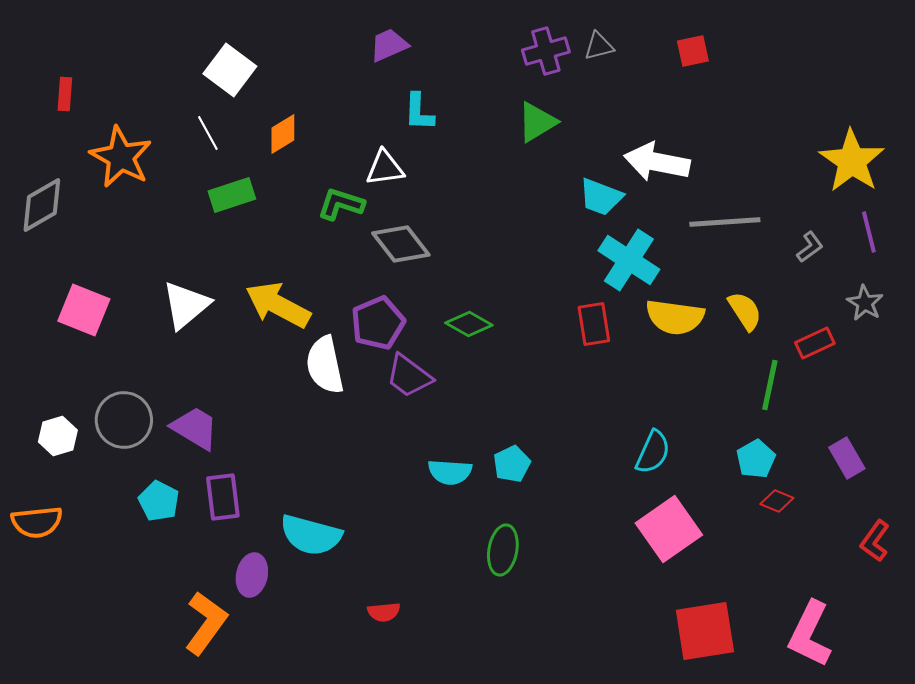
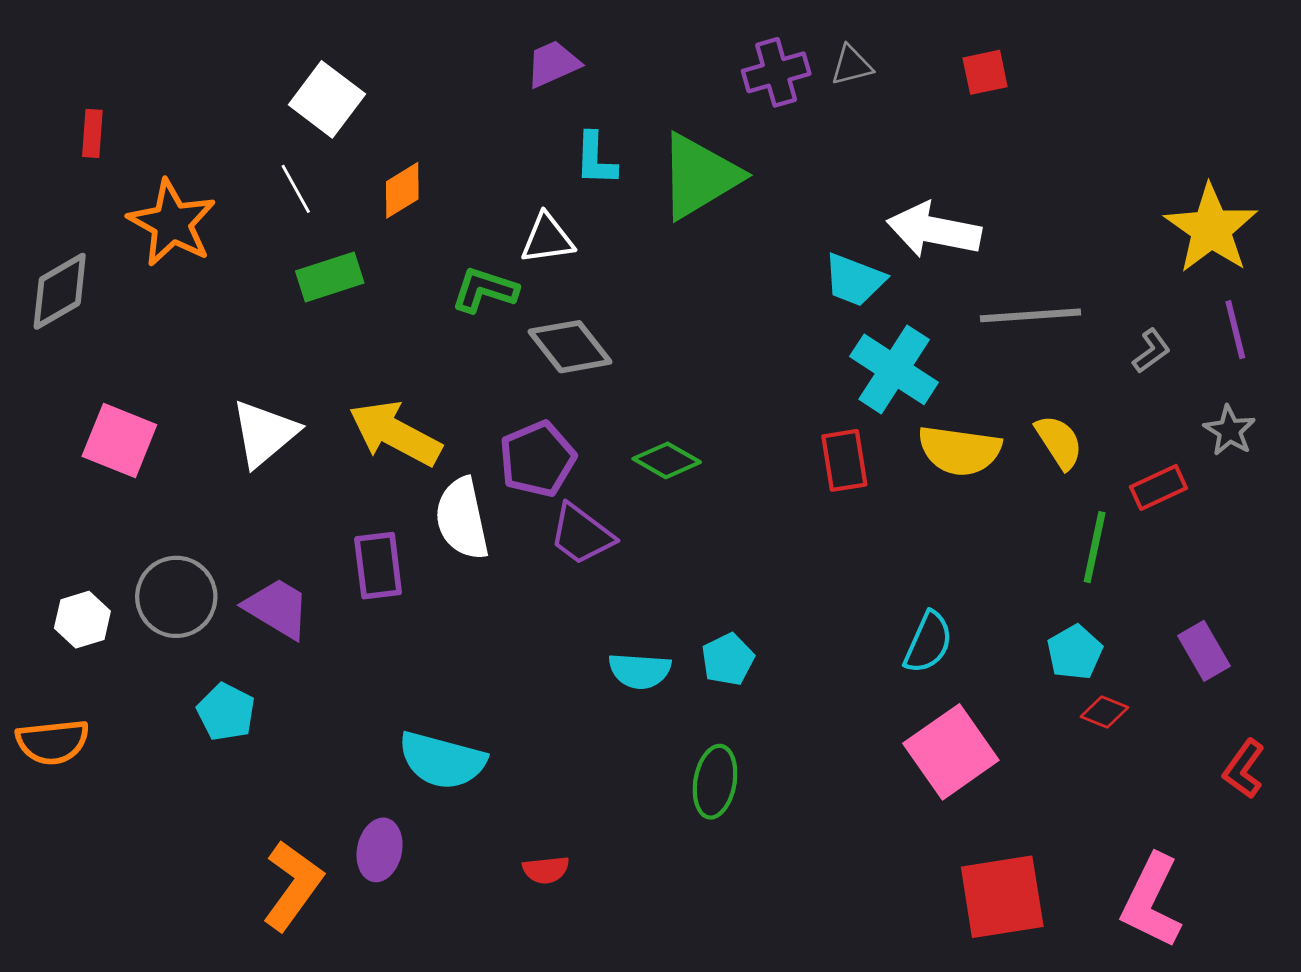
green triangle: (537, 122) -> (699, 176), moved, size x1.5
purple rectangle: (223, 497) -> (378, 566), moved
purple ellipse: (252, 575) -> (380, 850), moved

